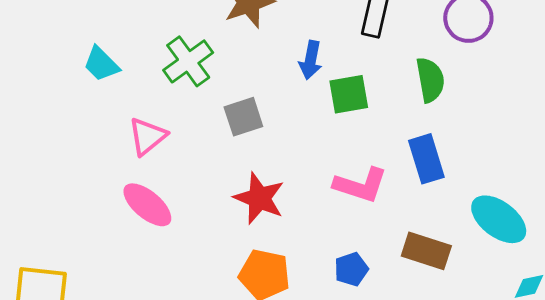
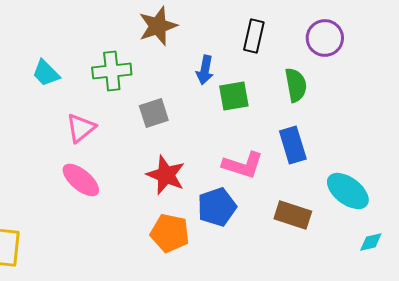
green cross: (188, 61) -> (112, 71), turned 30
blue pentagon: (351, 269) -> (217, 207), moved, size x1.5

